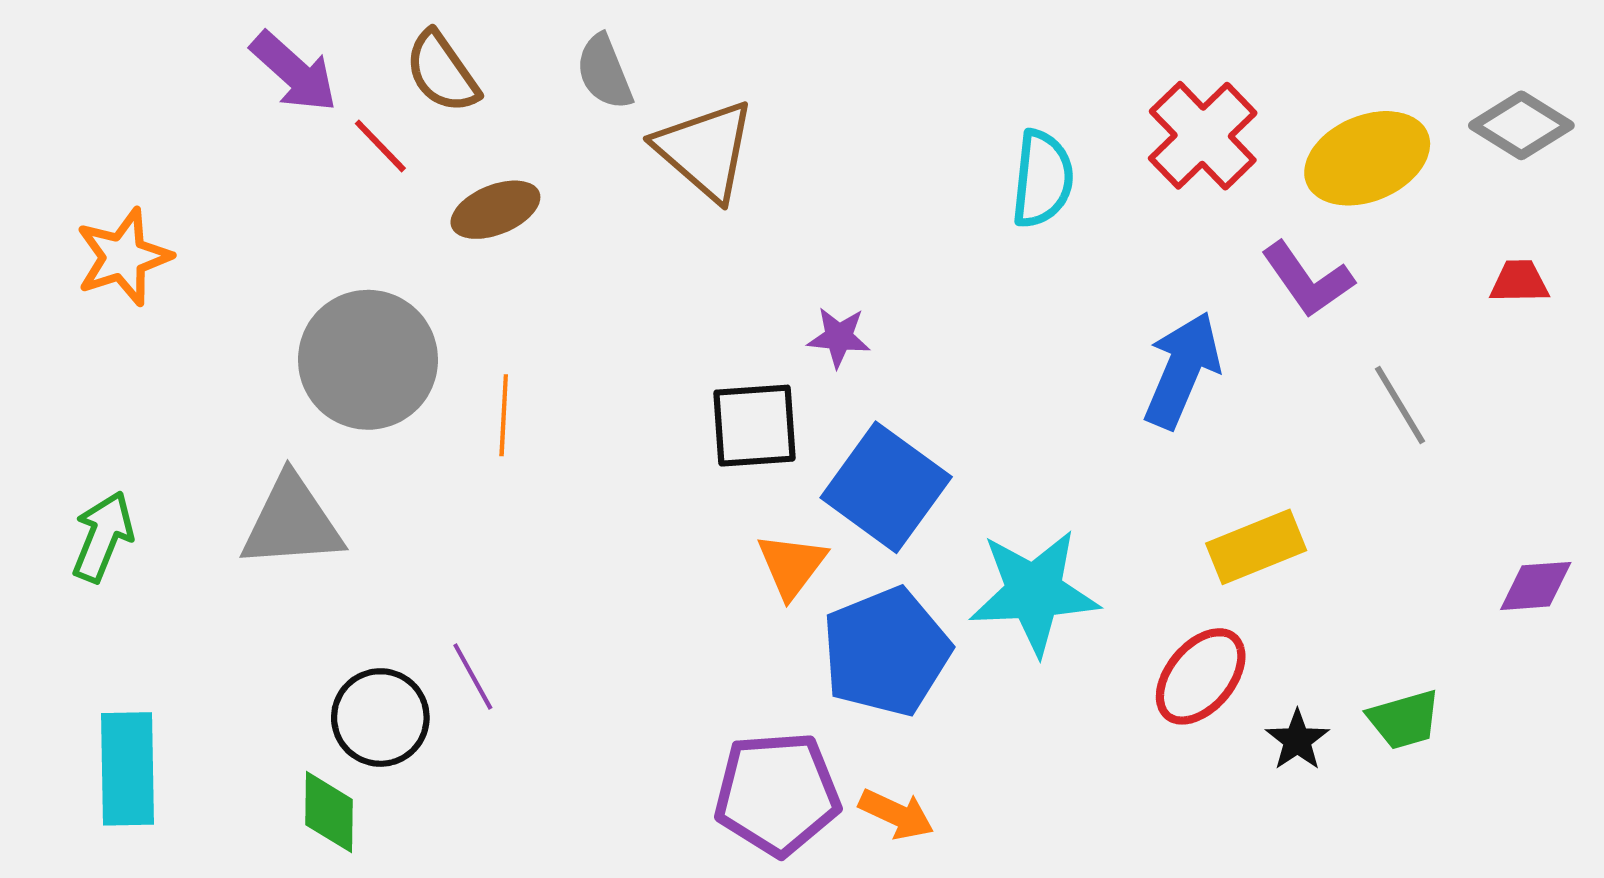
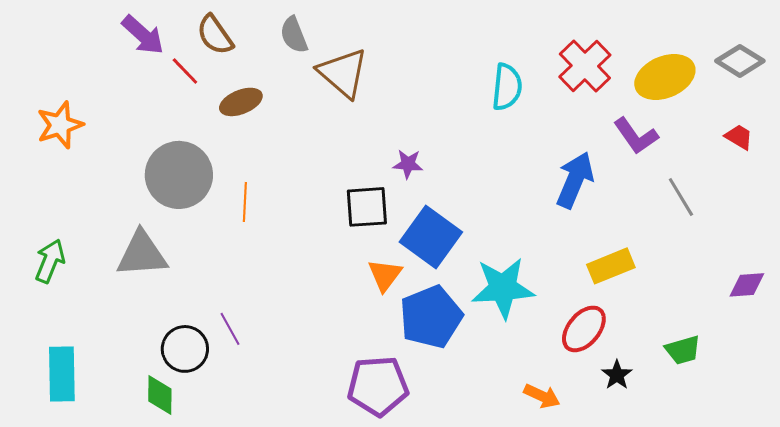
red trapezoid: (1519, 282) -> (739, 137), turned 32
black star: (1297, 740) -> (617, 375), moved
orange arrow: (896, 814) -> (542, 396), moved

